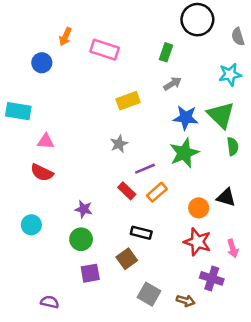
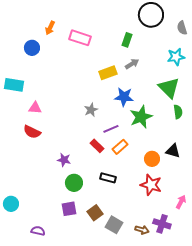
yellow rectangle: (128, 101) -> (108, 73), moved
blue star: (186, 118) -> (124, 97), moved
cyan circle: (31, 225) -> (11, 204), moved
green circle: (81, 239) -> (74, 183), moved
pink arrow: (233, 248) -> (181, 202), moved, turned -136
brown square: (127, 259) -> (95, 213), moved
purple cross: (212, 278) -> (162, 224), moved

